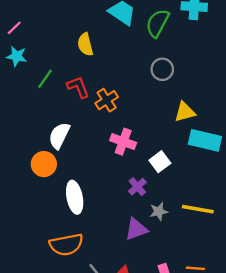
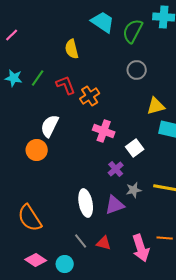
cyan star: (17, 56) -> (14, 78), moved
white ellipse: (75, 197) -> (86, 203), moved
orange semicircle: (66, 245) -> (30, 218), moved, turned 68

